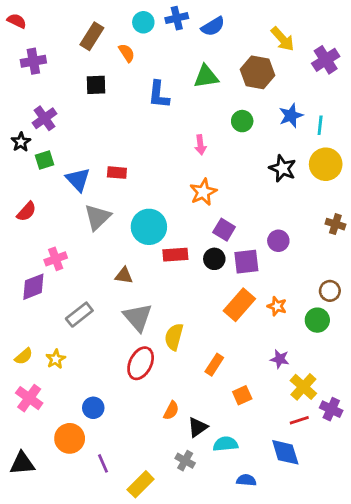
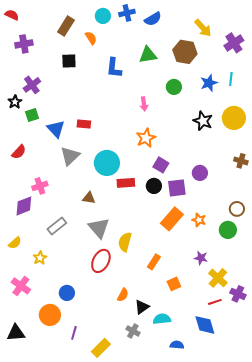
cyan line: (320, 125) -> (231, 79), moved
yellow semicircle: (24, 356) -> (15, 243), moved
purple line: (103, 463) -> (74, 333), turned 40

